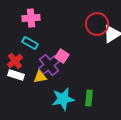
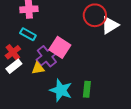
pink square: (62, 56) -> (60, 47), size x1.5
white rectangle: (16, 75) -> (14, 66), turned -56
cyan star: (63, 99) -> (61, 90), turned 30

